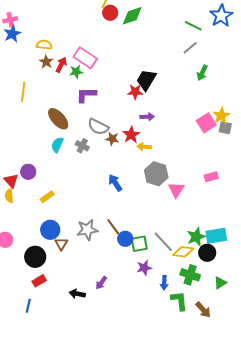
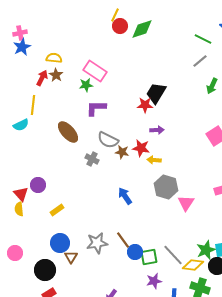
red arrow: (61, 65) -> (42, 78), moved
red star: (131, 135) -> (141, 148), turned -30
cyan semicircle: (57, 145) -> (21, 125), moved, turned -140

